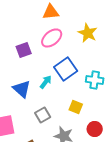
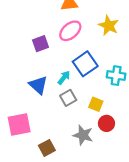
gray square: (43, 115) -> (68, 98), moved
red circle: (95, 129) -> (106, 123), moved

